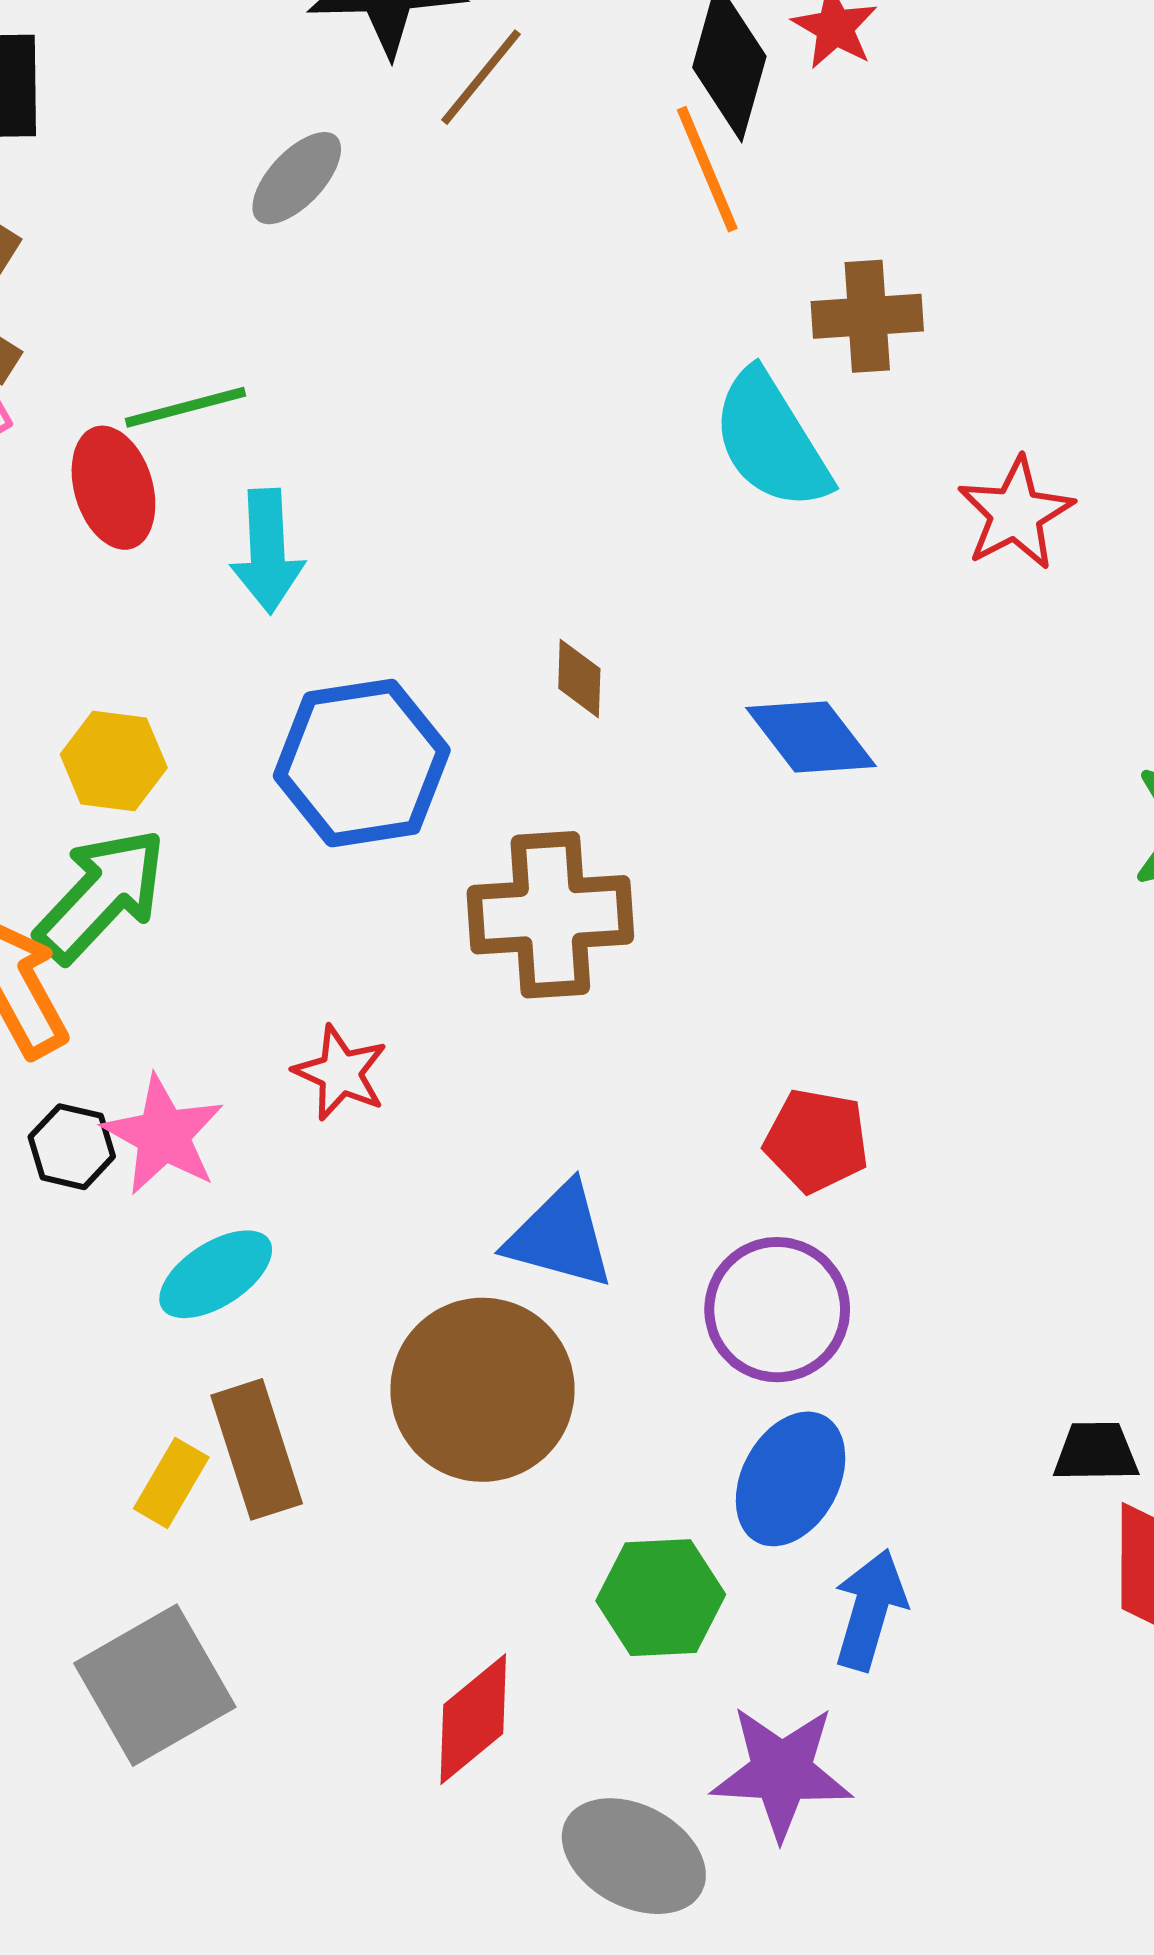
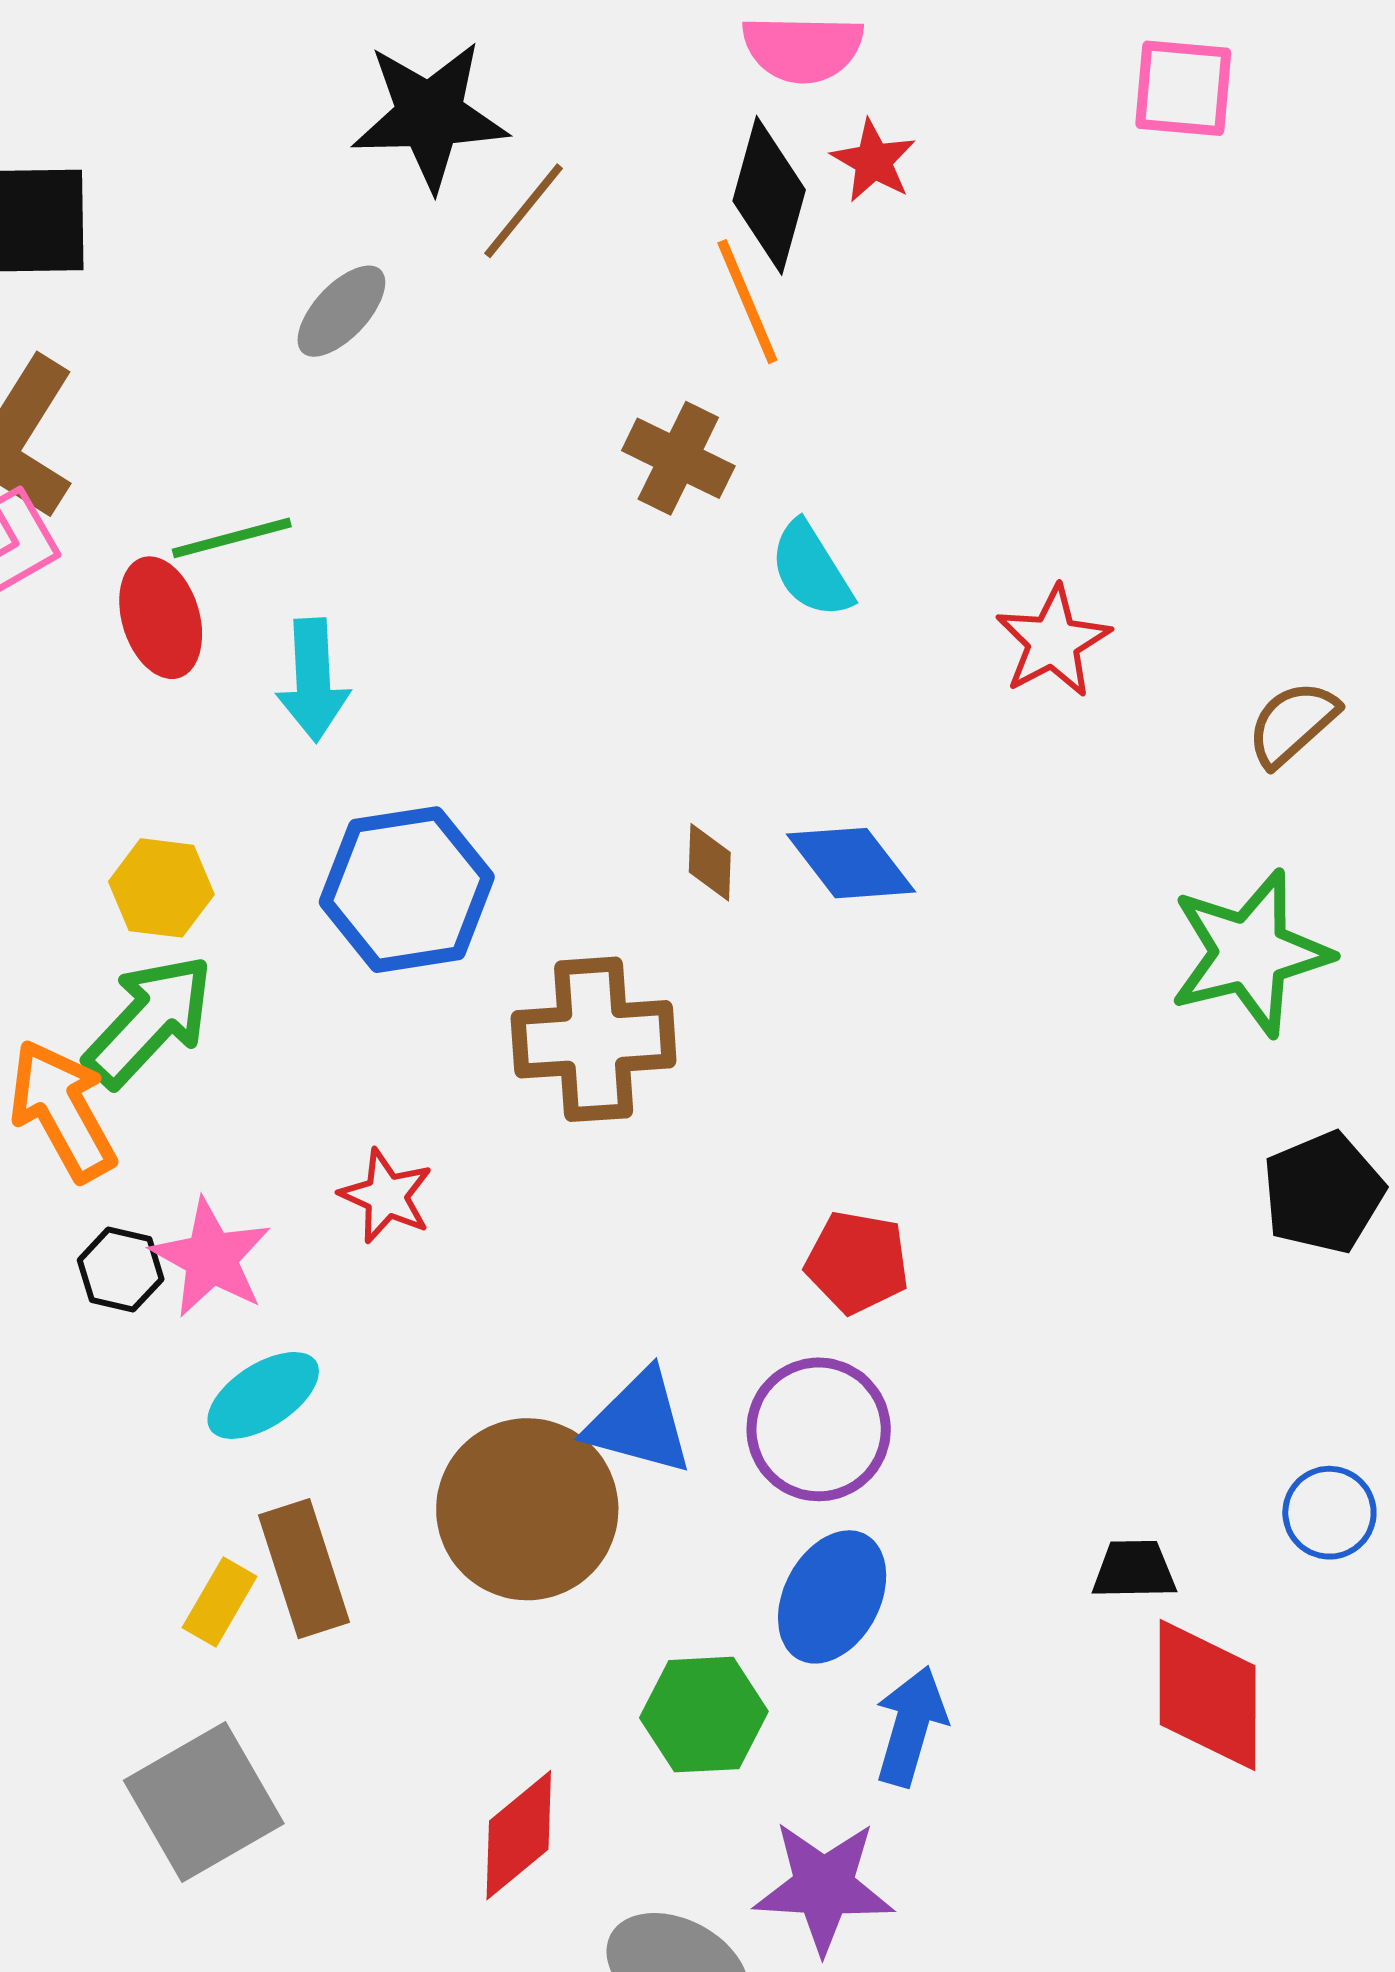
brown cross: (867, 316) -> (678, 458), moved, turned 30
cyan semicircle: (771, 440) -> (811, 570), size x0.7
brown diamond: (579, 679) -> (710, 862), moved
blue triangle: (560, 1236) -> (639, 1422), moved

